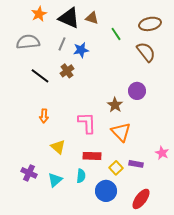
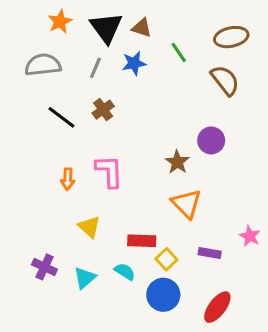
black triangle: (69, 18) -> (106, 28), turned 30
blue star: (81, 50) -> (134, 63), moved
pink L-shape: (87, 123) -> (109, 171), moved
yellow square: (116, 168) -> (166, 259), moved
cyan semicircle: (81, 176) -> (125, 272), turned -64

